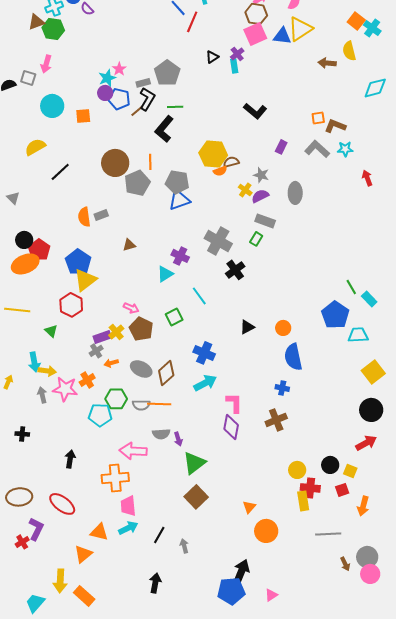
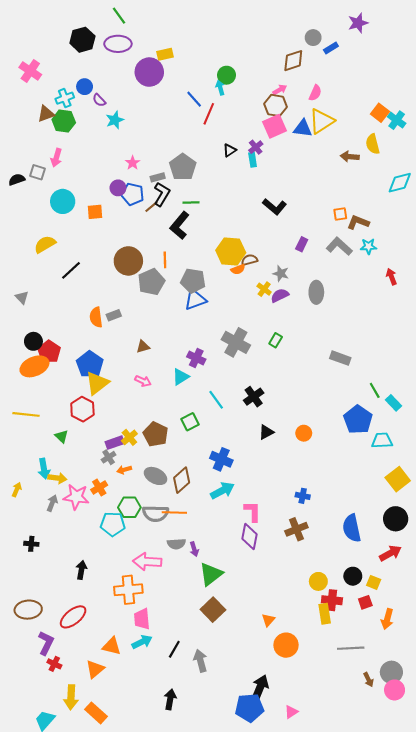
cyan star: (107, 78) -> (115, 120), moved
gray rectangle: (265, 221) -> (340, 358), moved
black cross: (235, 270) -> (254, 397), moved
pink arrow: (131, 308) -> (143, 381), moved
blue semicircle: (293, 357) -> (352, 528), moved
gray arrow: (42, 395) -> (52, 503), turned 35
gray semicircle: (141, 405) -> (156, 514), size x1.4
red ellipse: (62, 504) -> (73, 617), turned -76
red cross: (22, 542) -> (54, 664), moved, turned -32
gray arrow: (184, 546) -> (200, 661), size x1.5

